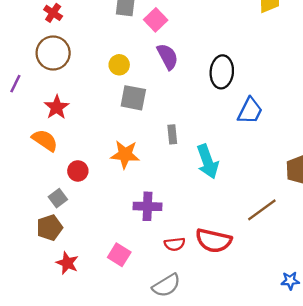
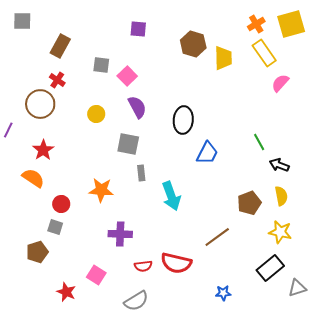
red cross: (53, 13) -> (57, 80), moved
gray square: (133, 98) -> (128, 144), moved
gray square: (58, 198) -> (55, 227), moved, turned -35
red star: (67, 263) -> (66, 292), moved
blue star: (290, 281) -> (223, 293), moved

